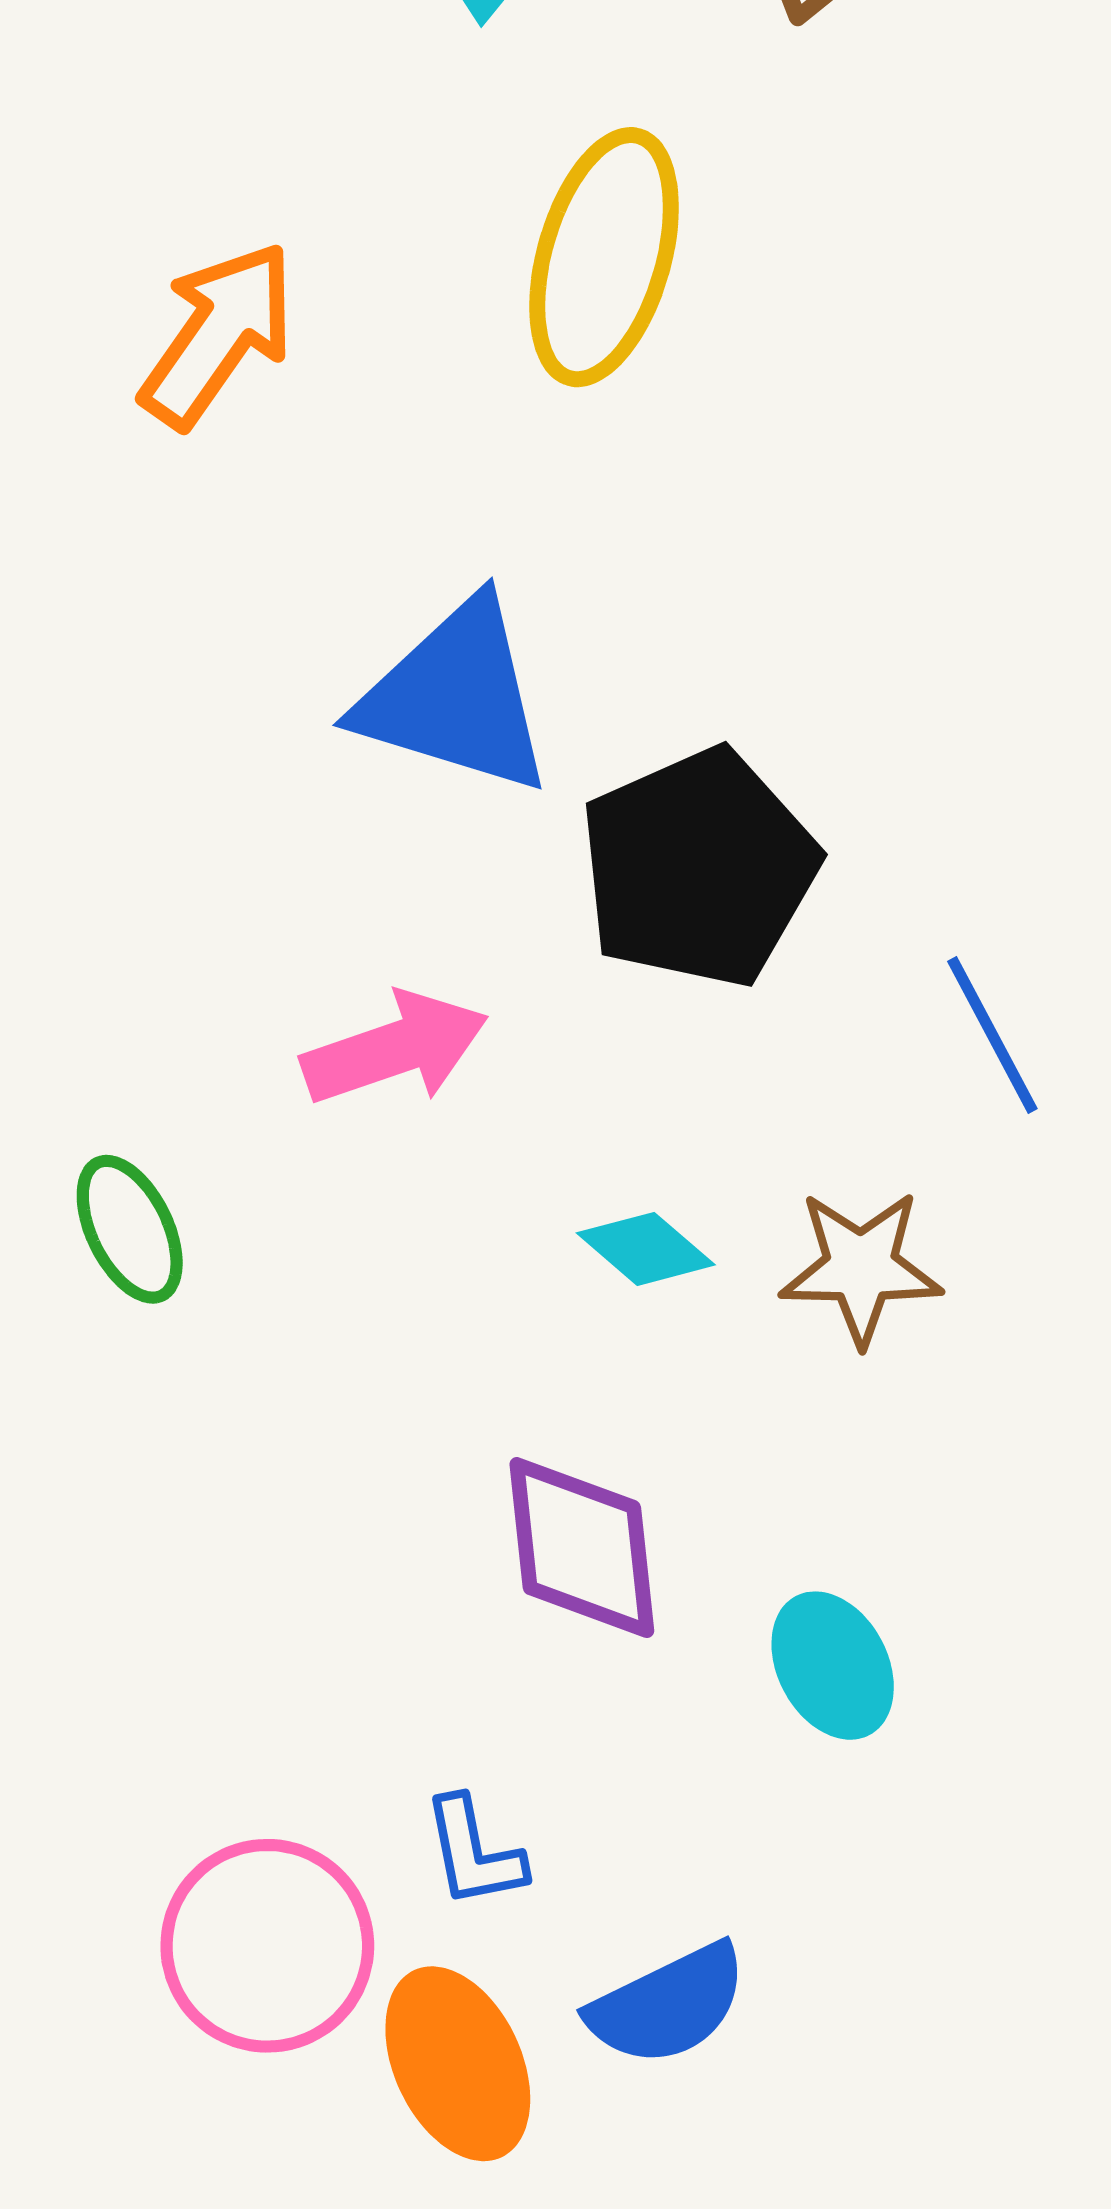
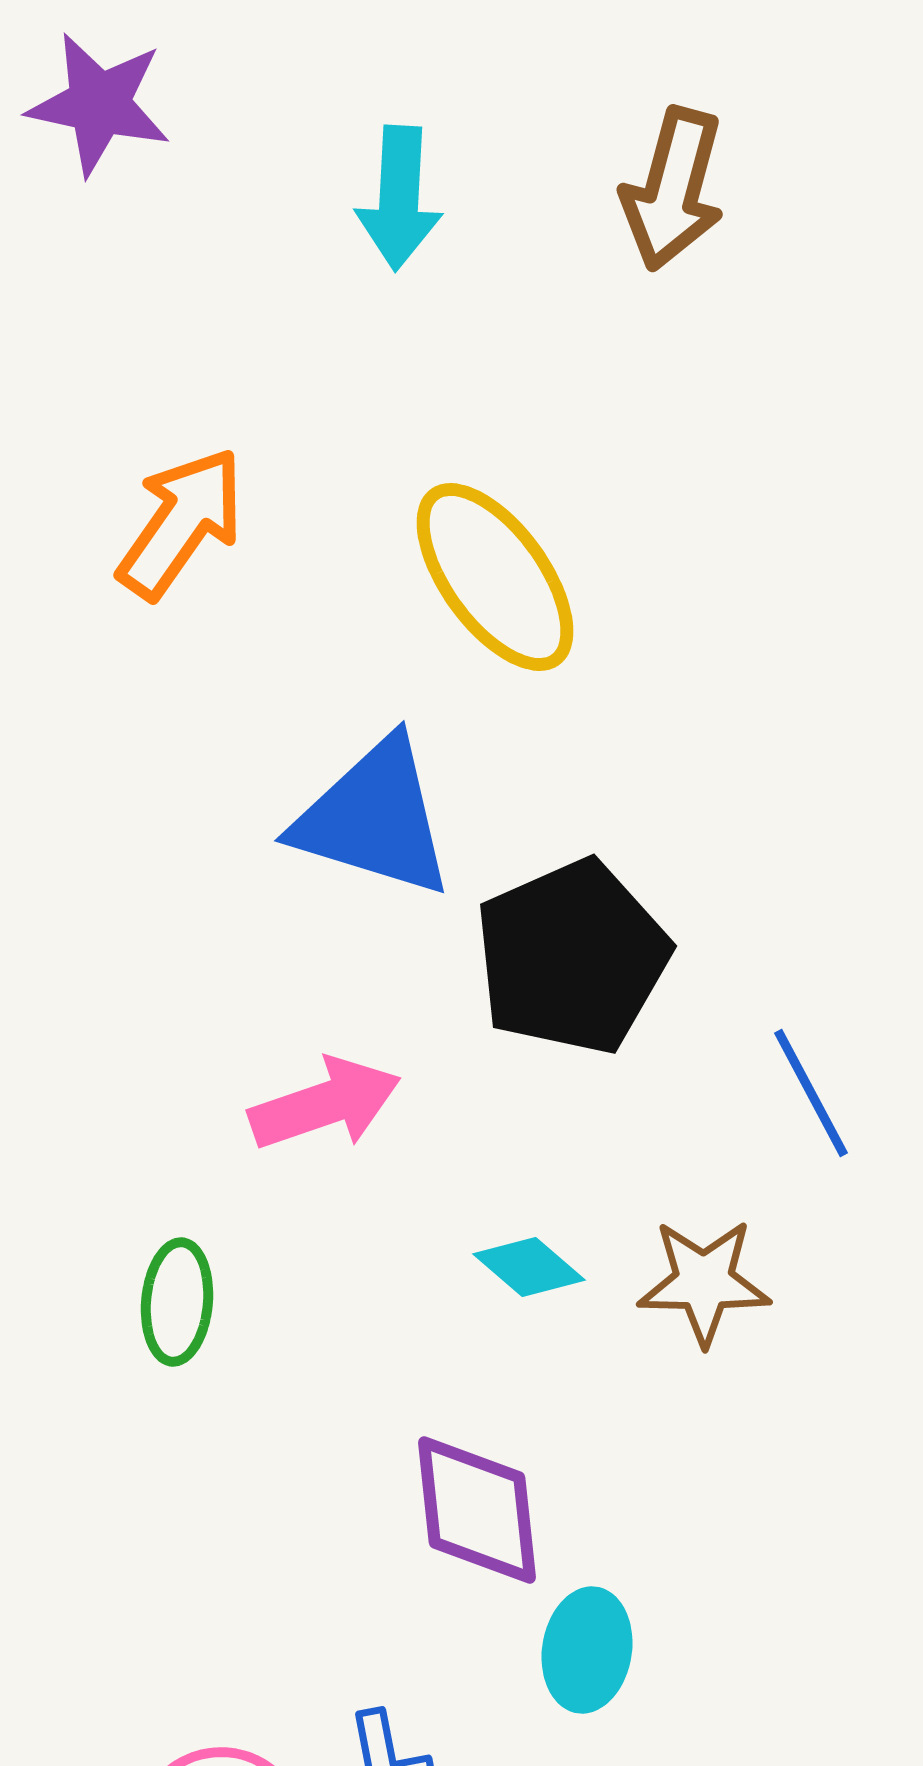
yellow ellipse: (604, 257) -> (495, 577), moved, turned -52
green ellipse: (130, 1229) -> (177, 1302), moved, turned 31
cyan ellipse: (833, 1666) -> (587, 1650), moved, turned 37

